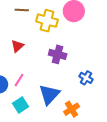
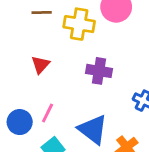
blue triangle: (49, 95) -> (93, 129), turned -30

